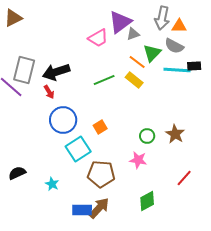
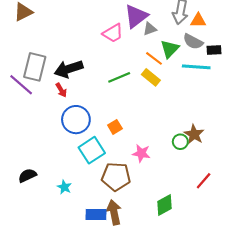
black rectangle: (194, 66) -> (214, 50), moved
green circle: (147, 136) -> (180, 142), moved
pink star: (138, 160) -> (141, 153), moved
brown arrow: (99, 208) -> (114, 212), turned -55

